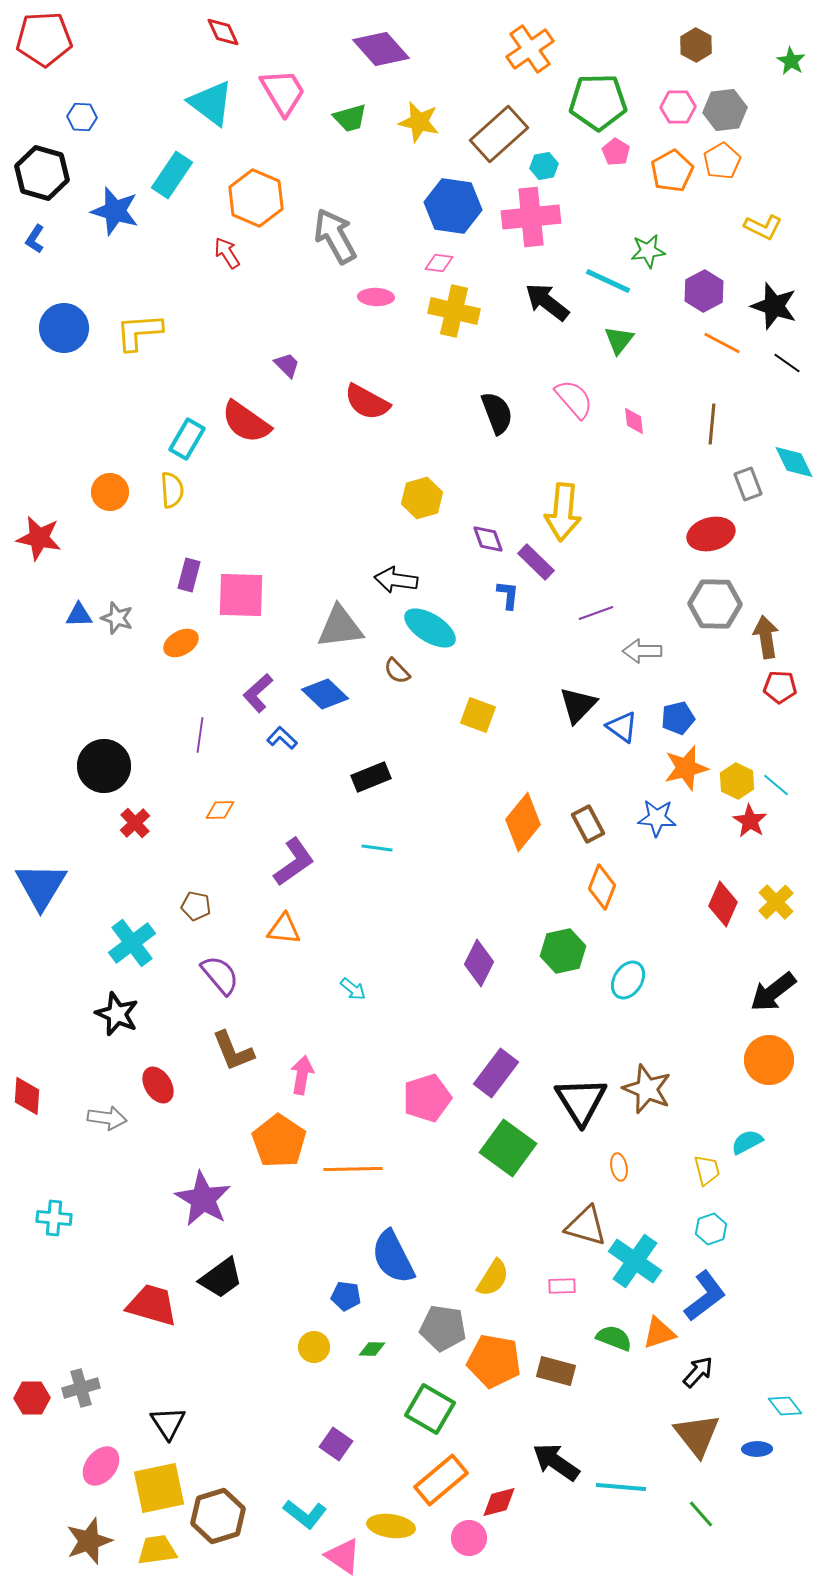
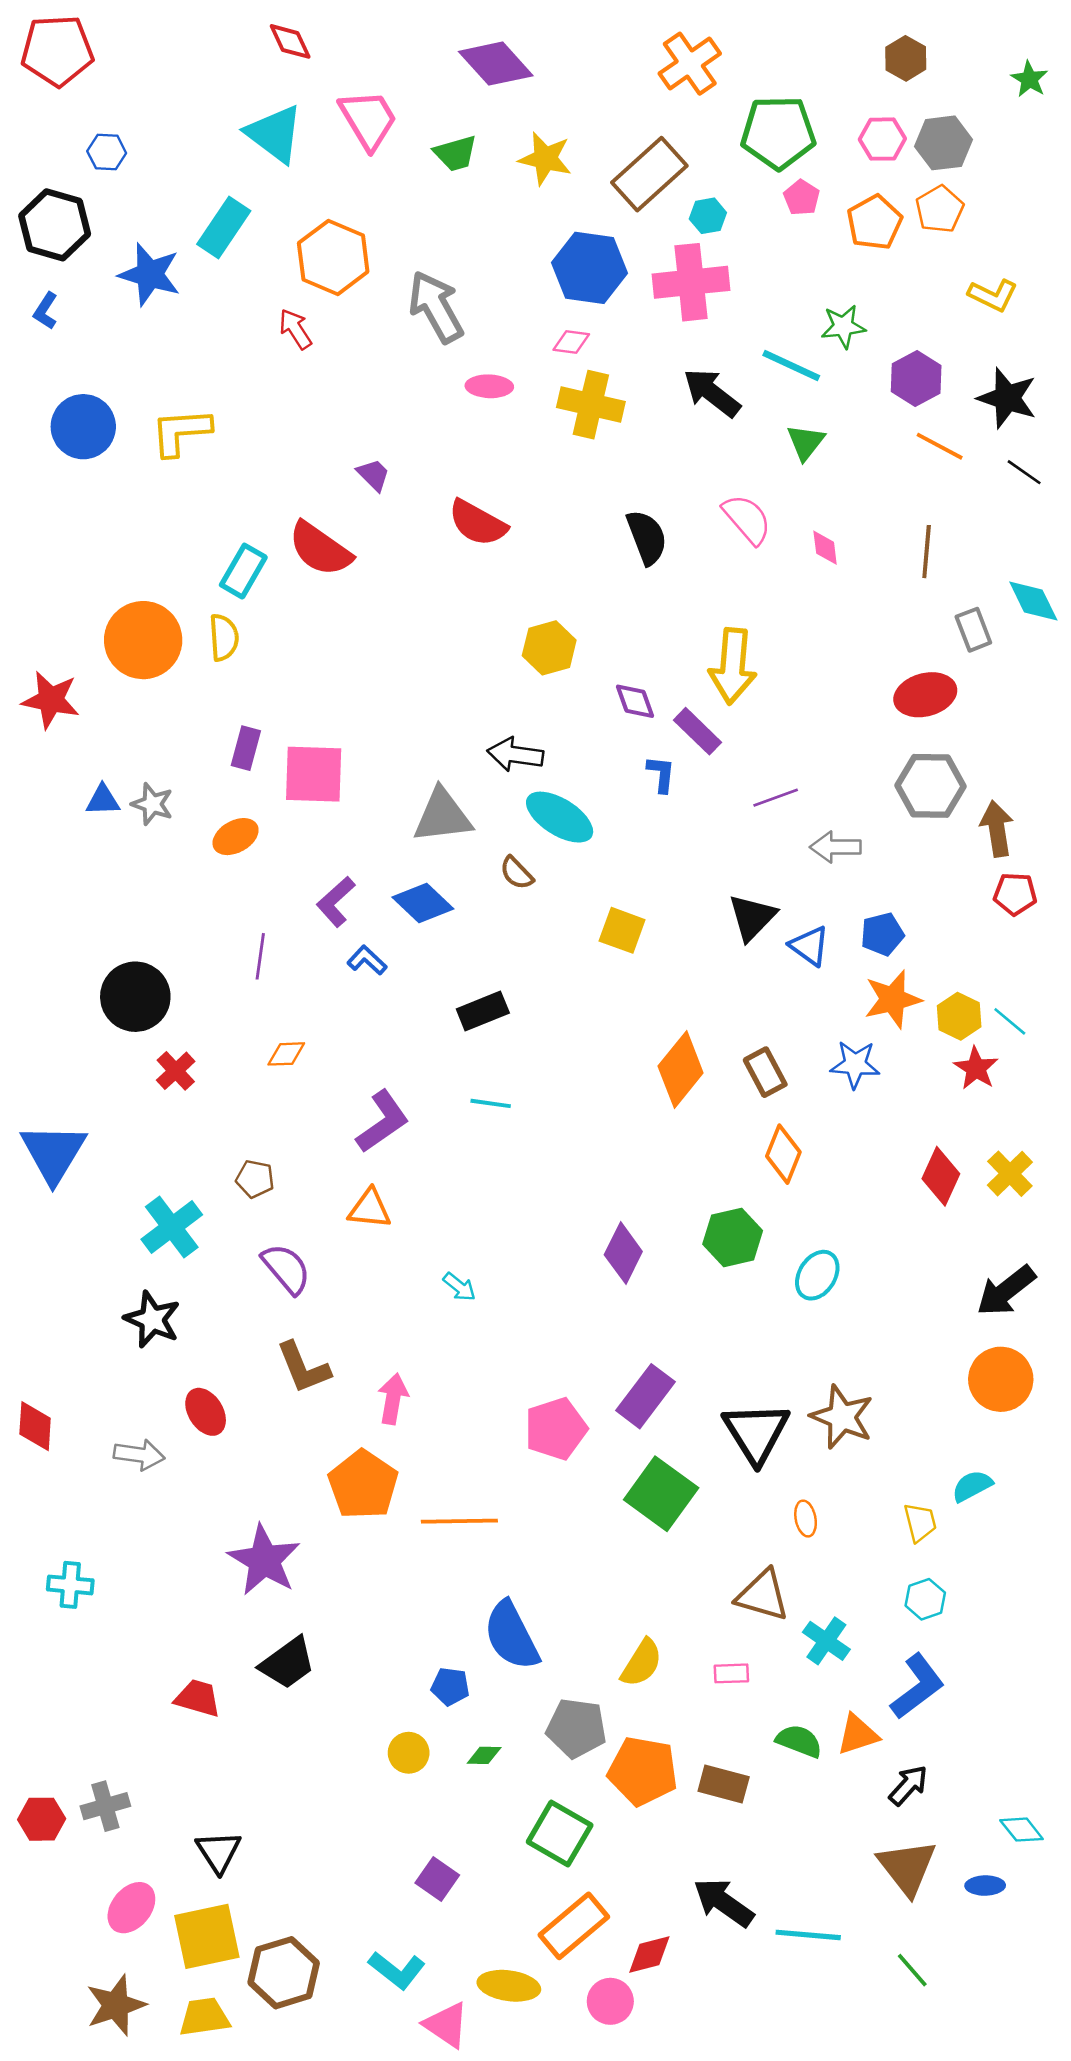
orange circle: (110, 492) -> (143, 640), size x1.6
cyan cross: (635, 1261) -> (826, 1641), size x0.7
red trapezoid: (152, 1305) -> (198, 1698), size x0.7

